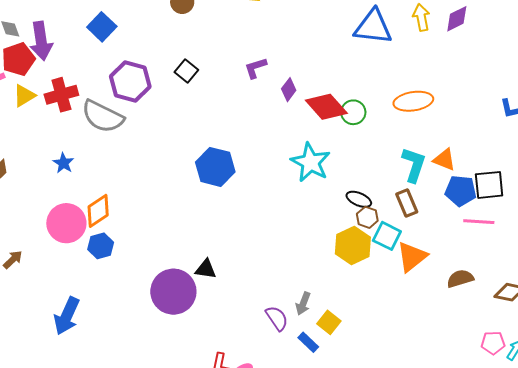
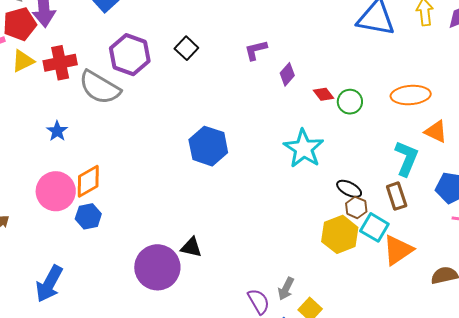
red diamond: (326, 107) -> (323, 94), size x0.5
orange triangle: (444, 160) -> (436, 132), moved

